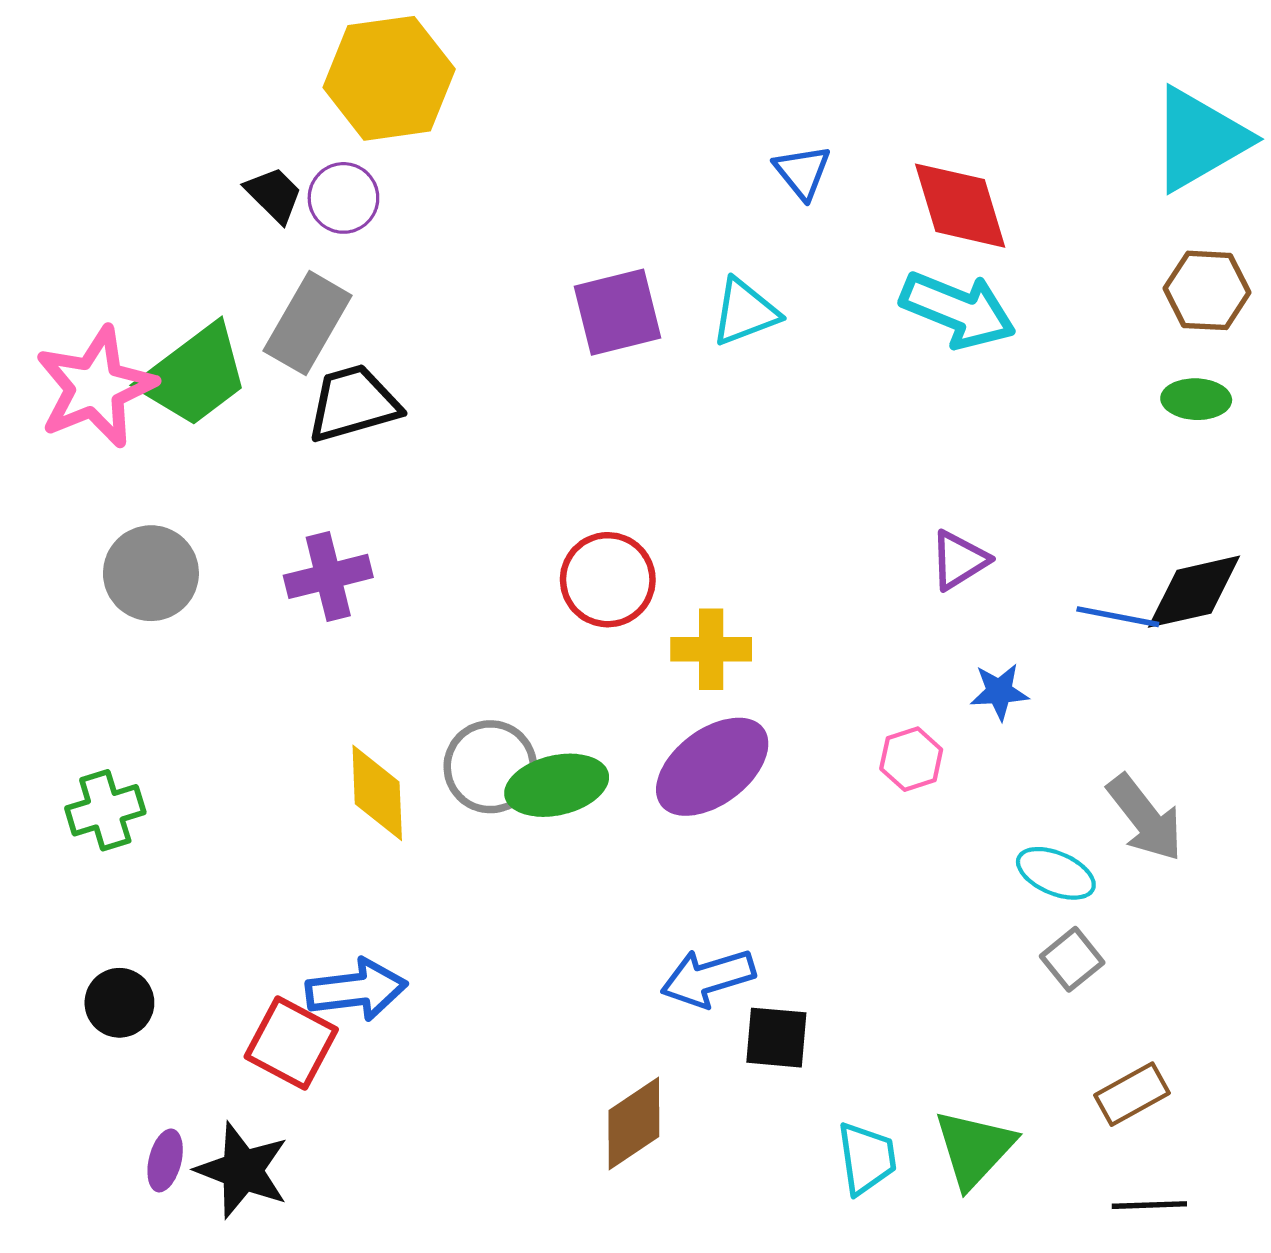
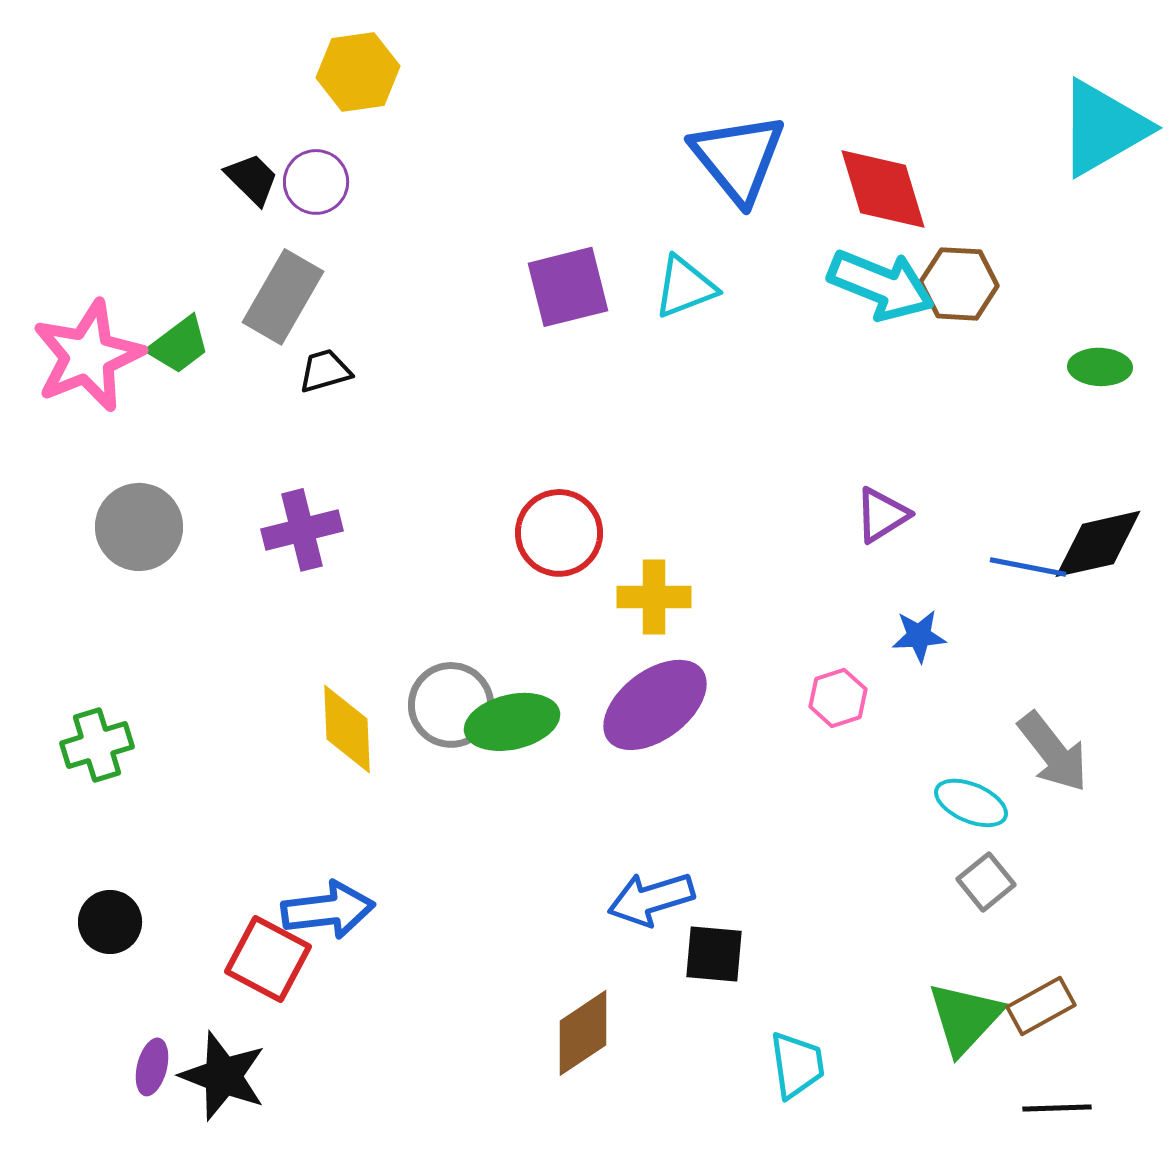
yellow hexagon: (389, 78) -> (358, 72), size x0.7
blue triangle: (802, 172) -> (738, 158), size x1.8
brown hexagon: (1207, 290) -> (959, 284), moved
green trapezoid: (194, 375) -> (179, 345), size x0.6
black trapezoid: (353, 403) -> (325, 371), size x0.6
green triangle: (974, 1149) -> (965, 1018), moved

